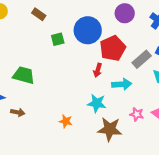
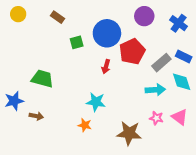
red arrow: (98, 70) -> (106, 67), moved
cyan arrow: (122, 84) -> (155, 90), moved
cyan star: (97, 103) -> (96, 102), moved

